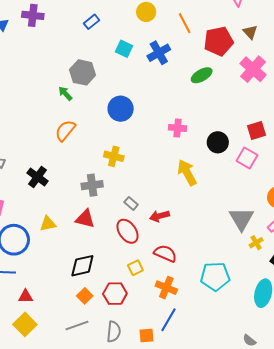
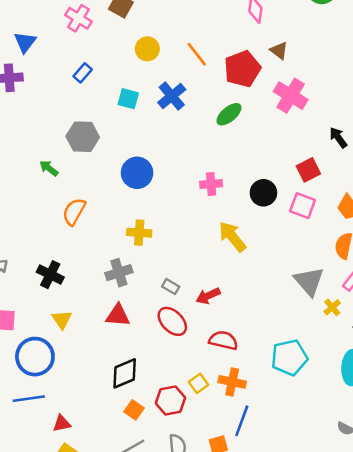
green arrow: (65, 93) -> (49, 168), moved
yellow triangle: (48, 224) -> (62, 320), moved, turned -42
yellow square: (135, 268) -> (198, 383), moved

